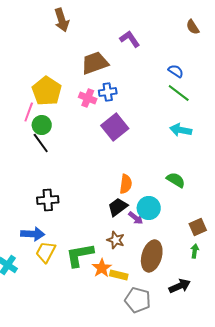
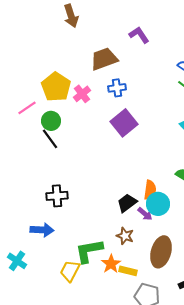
pink cross: (88, 98) -> (82, 94), moved, turned 30
pink line: (29, 112) -> (27, 108), moved, turned 36
orange semicircle: (126, 184) -> (150, 190), moved
yellow trapezoid: (46, 252) -> (70, 271), moved

